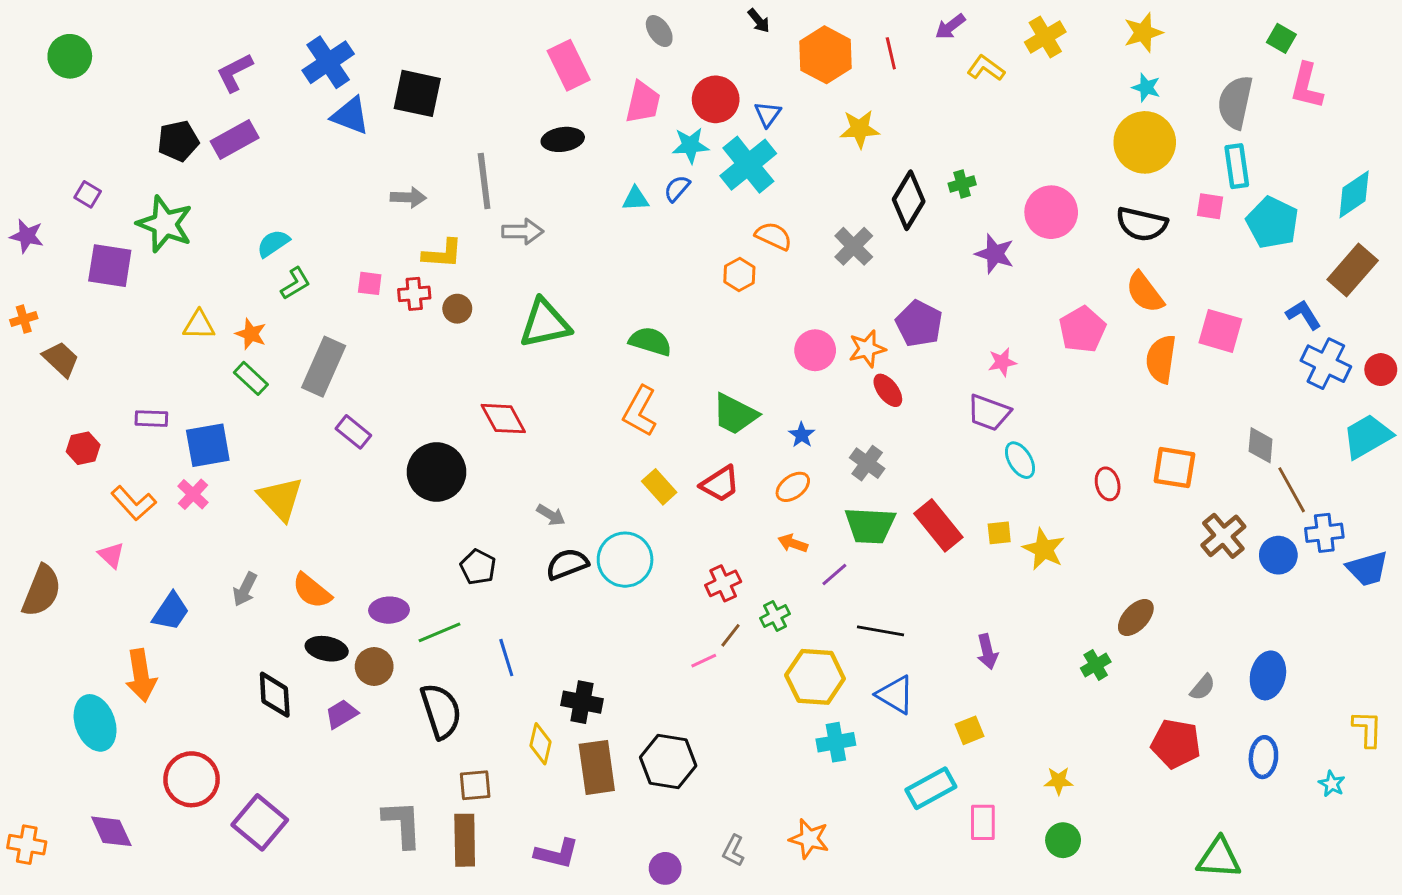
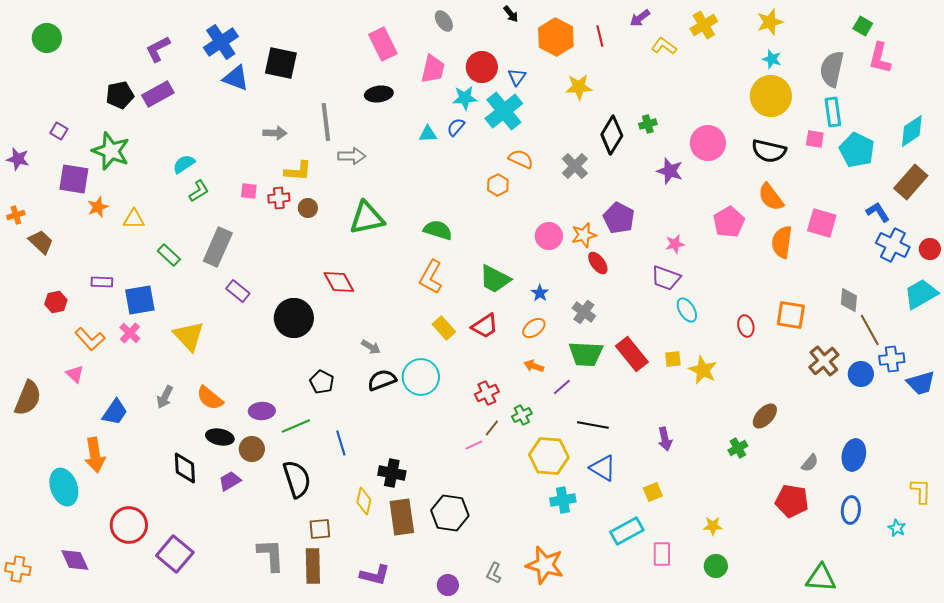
orange star: (251, 334) -> (98, 207), moved, turned 30
orange star: (809, 839) -> (545, 565), size x1.4

